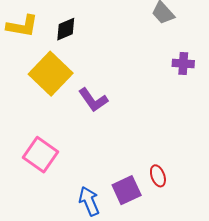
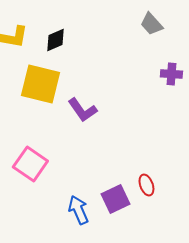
yellow square: (51, 74) -> (40, 84), turned -30

